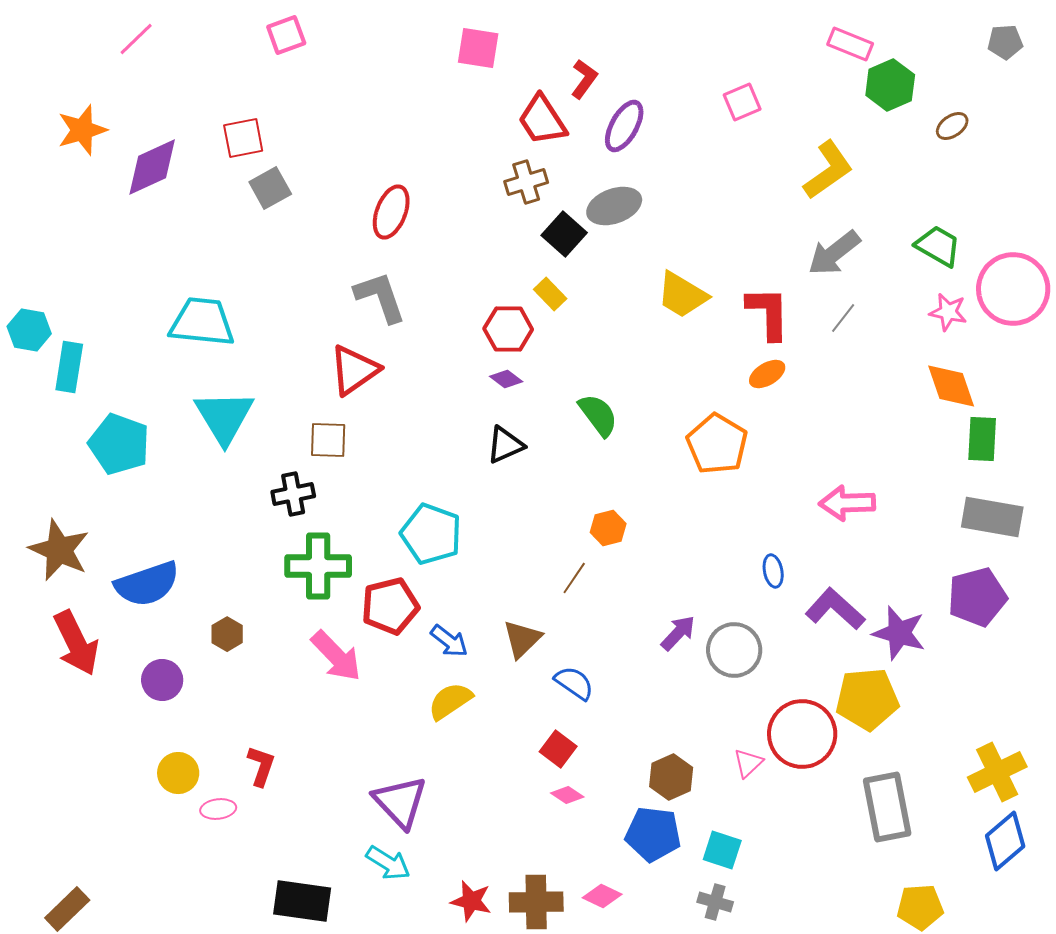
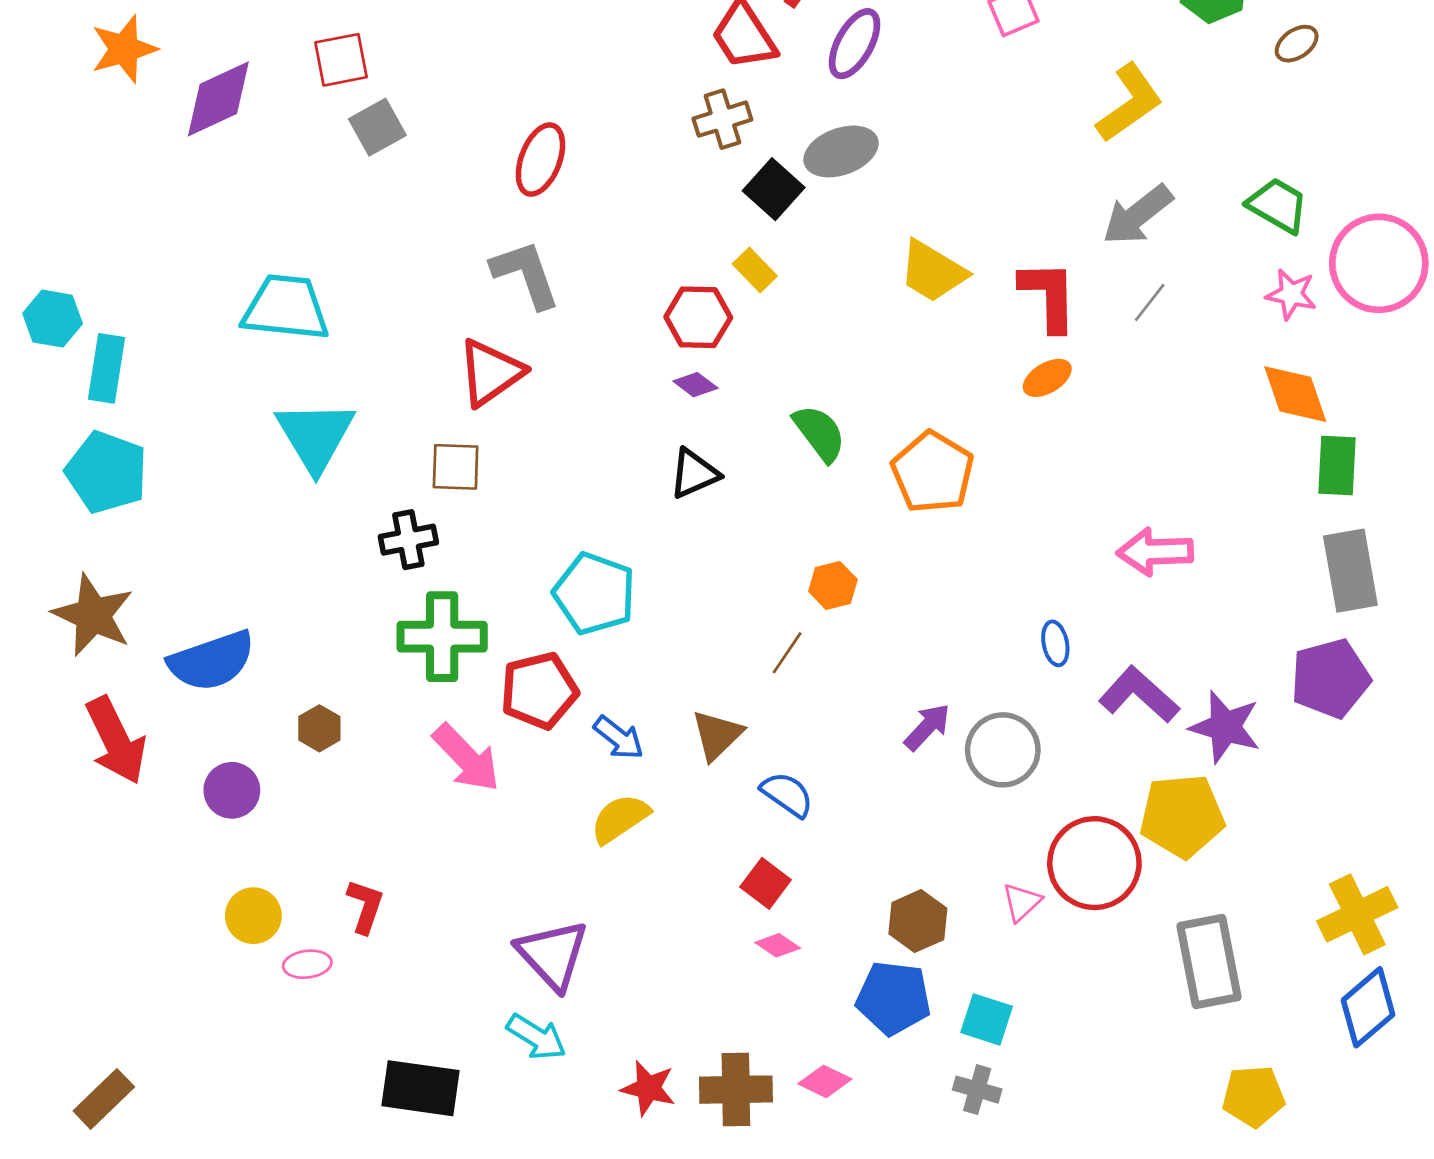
cyan pentagon: (119, 444) -> (106, 472), moved
orange pentagon: (717, 444) -> (933, 472), moved
gray rectangle: (992, 517) -> (1350, 571), turned 70

